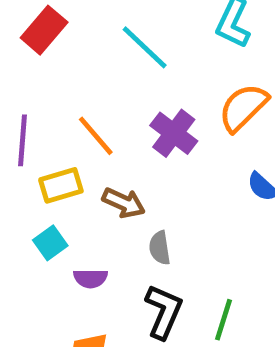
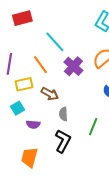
red rectangle: (44, 30) -> (22, 18), turned 30
cyan line: (145, 47) -> (55, 42), moved
green line: (223, 320) -> (93, 127), moved

